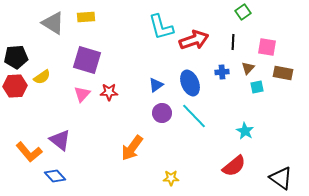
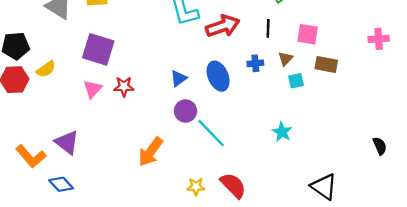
cyan line: (194, 116) -> (211, 133), moved
red semicircle: (234, 166) -> (233, 185), moved, turned -95

